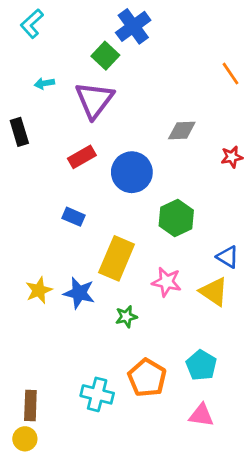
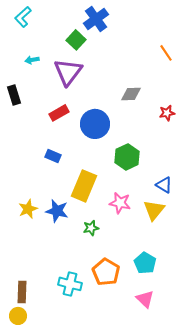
yellow triangle: (214, 292) -> (154, 210), turned 35
pink triangle: (201, 415) -> (145, 299), turned 36

